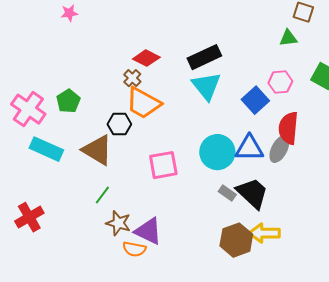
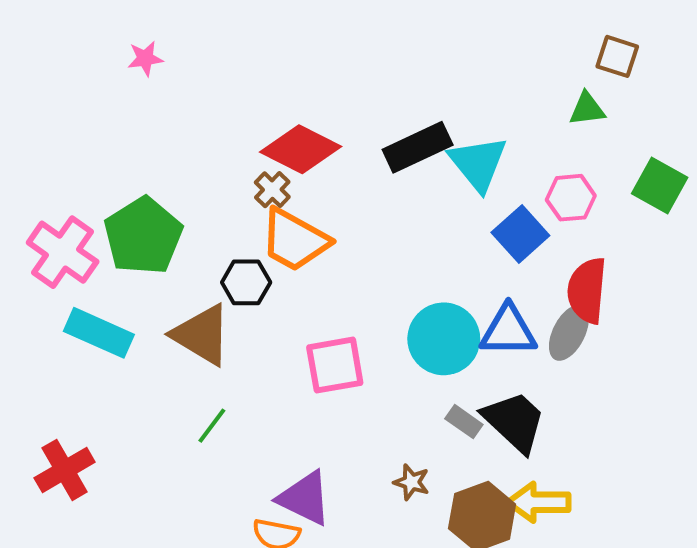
red diamond: (146, 58) -> (301, 149), size x1.4
cyan triangle: (206, 86) -> (478, 163), moved
green pentagon: (68, 101) -> (143, 236), size x1.6
brown star: (118, 223) -> (411, 482), moved, size x0.7

